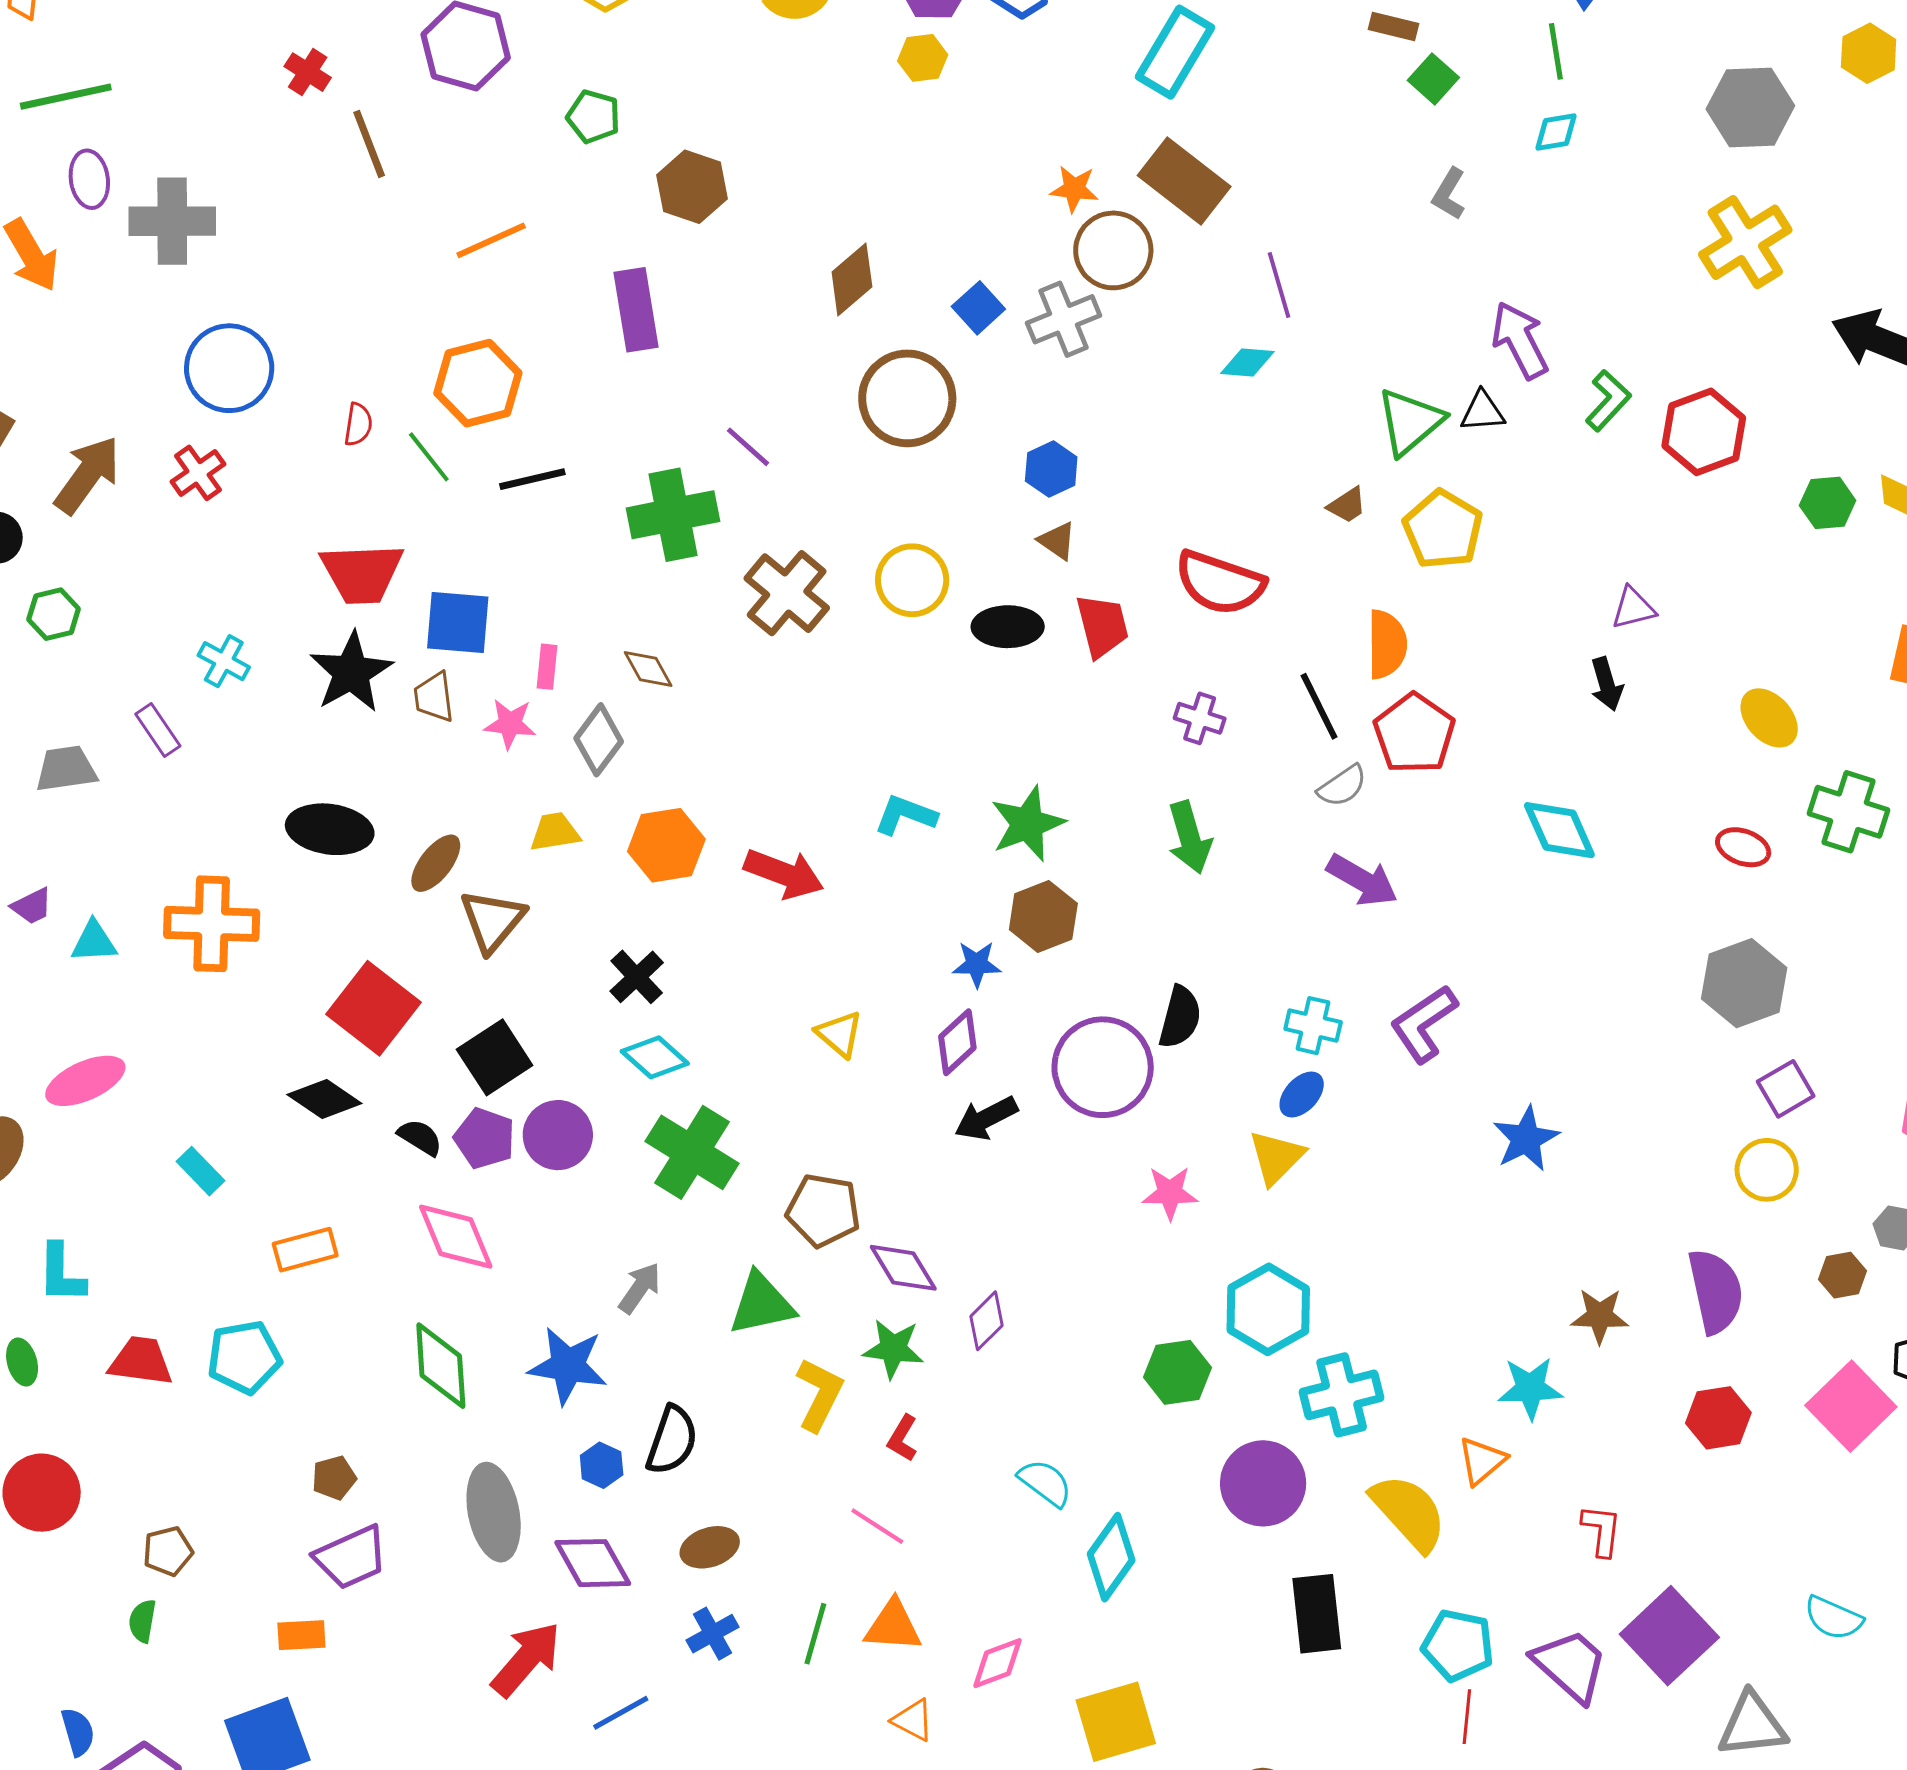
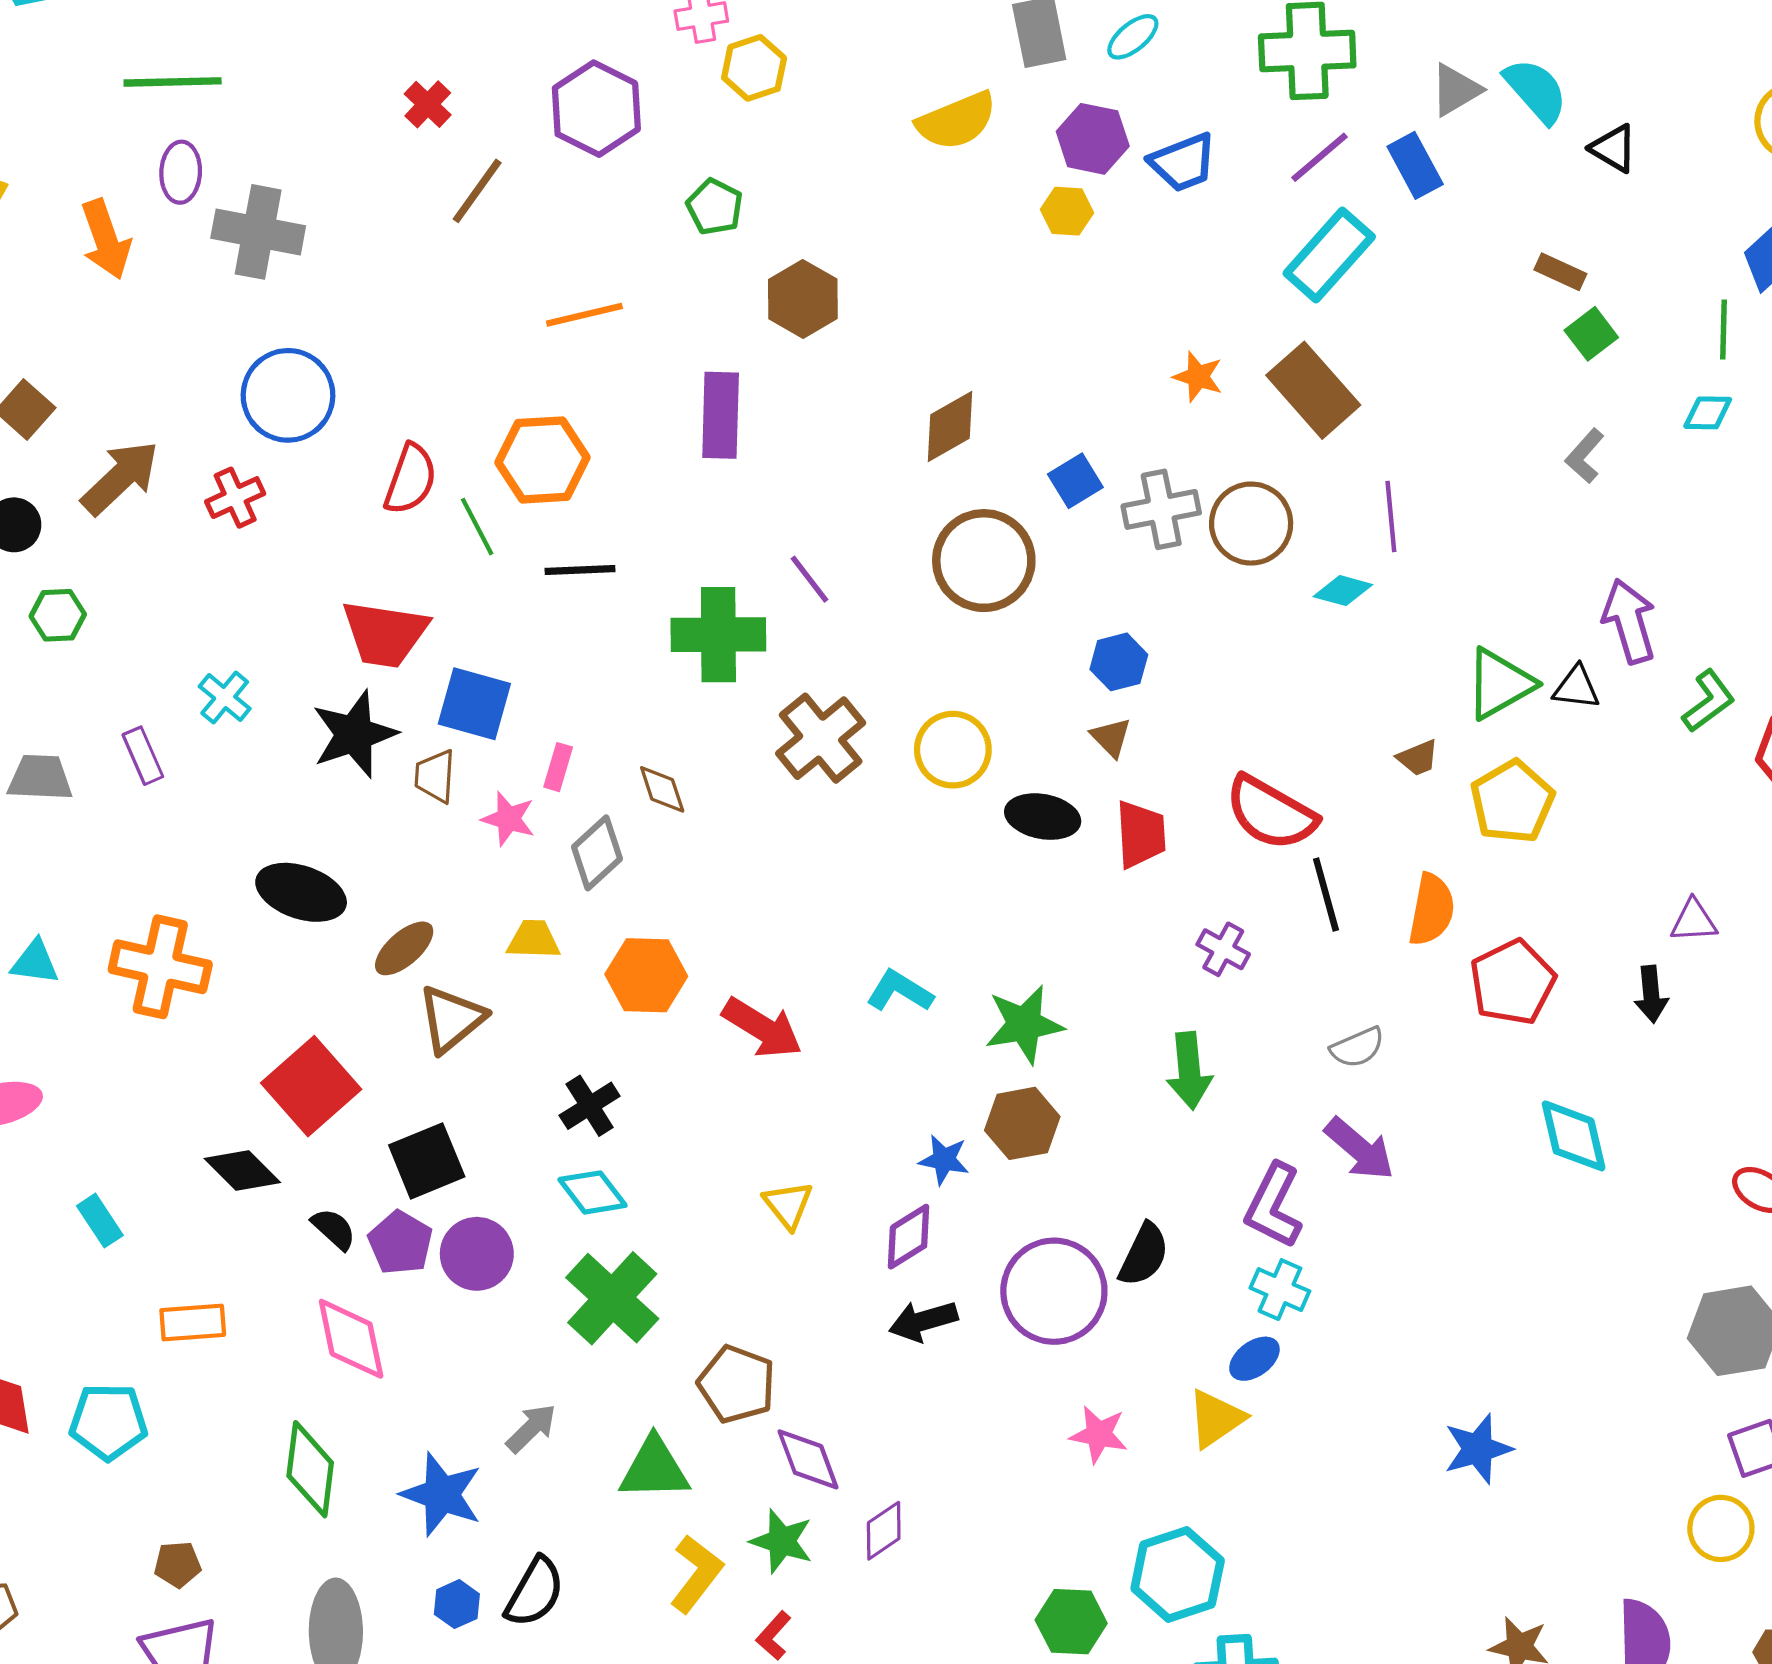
brown line: (369, 144) -> (477, 191), turned 46
brown circle: (1113, 250) -> (1251, 524), moved
red semicircle: (358, 424) -> (410, 479), size x1.6
black line: (1319, 706) -> (1326, 895), moved
red pentagon: (1414, 734) -> (1512, 982), moved
purple L-shape: (1424, 1024) -> (1274, 1206), moved, turned -40

